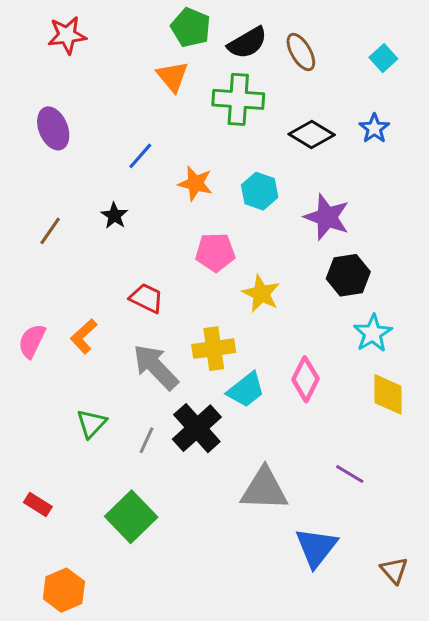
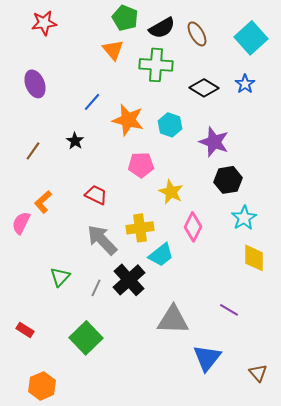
cyan square: (383, 58) -> (251, 38), size x1.8
orange star: (195, 183) -> (128, 120), size x1.4
orange L-shape: (84, 336) -> (43, 202), moved
pink diamond: (305, 379) -> (193, 227), moved

